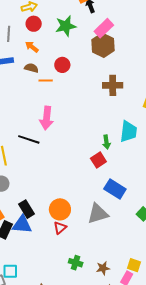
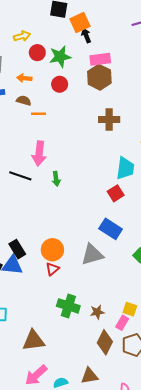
red circle: (34, 24) -> (37, 53), moved
pink rectangle: (104, 28) -> (100, 59), turned 36
orange arrow: (32, 47) -> (24, 78), turned -32
red circle: (62, 65) -> (60, 84), moved
green arrow: (106, 142) -> (56, 179), moved
red square: (98, 160) -> (116, 193), moved
green cross: (76, 263) -> (68, 306), size x1.5

